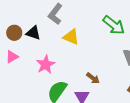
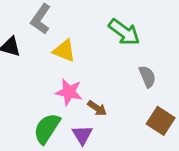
pink star: (46, 65) -> (69, 92), moved, turned -30

